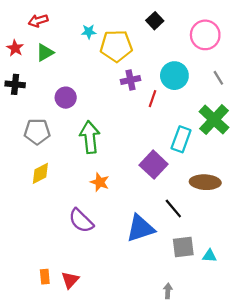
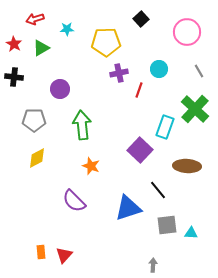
cyan star: (89, 32) -> (67, 29), moved
cyan circle: (174, 76) -> (159, 69), size x0.7

